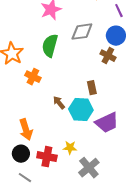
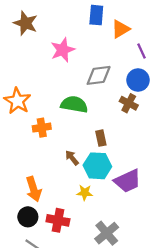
green semicircle: (50, 46) -> (74, 104), moved, turned 85
orange cross: (33, 77) -> (42, 128), turned -35
brown rectangle: (92, 88) -> (101, 138), moved
yellow star: (70, 148) -> (85, 193), moved

